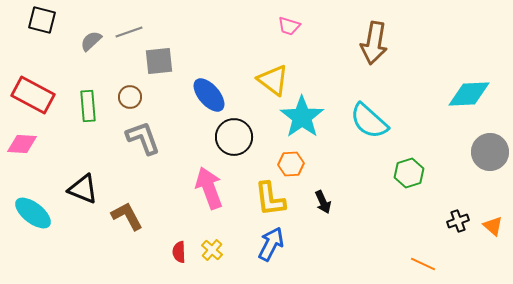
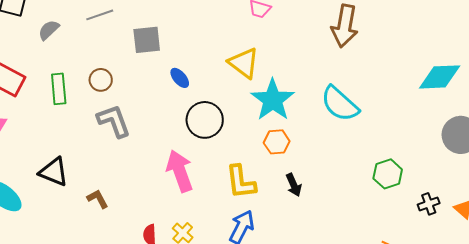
gray semicircle: (91, 41) -> (49, 30), moved
gray square: (159, 61) -> (147, 40), moved
blue ellipse: (209, 95) -> (180, 78), size x0.6
orange hexagon: (291, 164) -> (277, 142), moved
green hexagon: (409, 173) -> (388, 174), moved
brown L-shape: (127, 216) -> (98, 199), size x0.7

